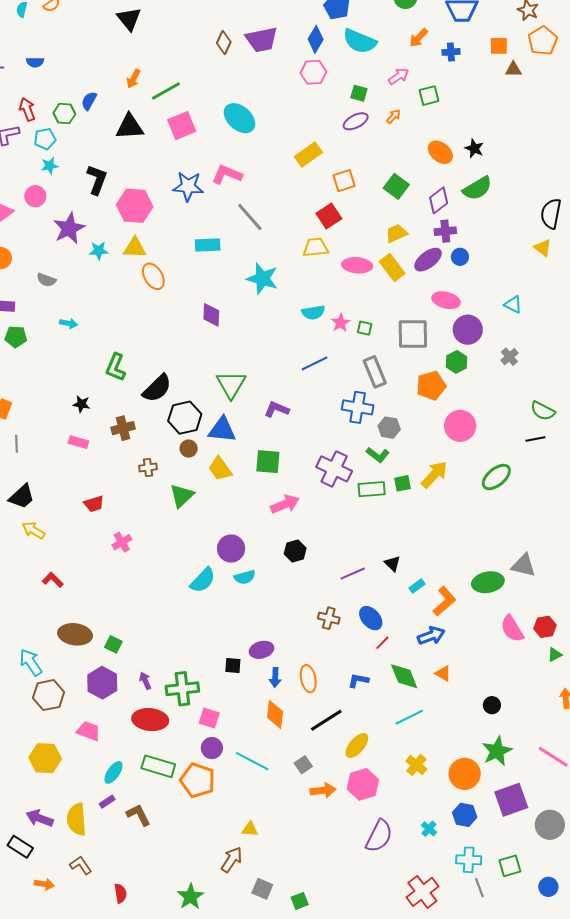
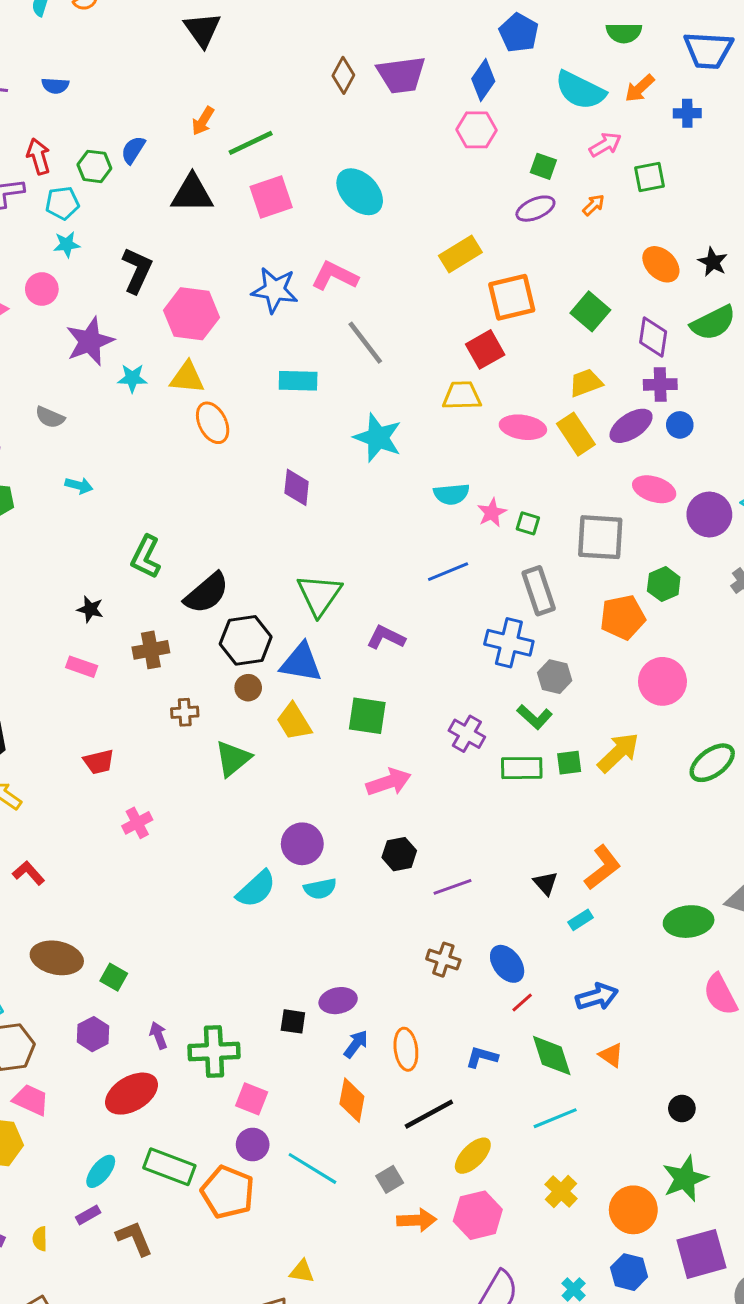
cyan semicircle: (360, 41) -> (580, 90), moved
orange square: (344, 181) -> (512, 297), size x1.4
purple diamond: (439, 200) -> (653, 337), turned -48
purple circle: (468, 330) -> (709, 514), moved
purple cross: (334, 469) -> (467, 734), size x0.7
purple line: (353, 574) -> (453, 887), moved
orange L-shape: (444, 601) -> (603, 868), moved
blue arrow: (275, 677) -> (356, 1044), turned -150
purple hexagon: (102, 683) -> (93, 1034), size x0.7
red ellipse: (150, 720) -> (132, 1094), moved, turned -40
pink trapezoid: (88, 731) -> (31, 1100), moved
yellow semicircle: (77, 819) -> (40, 1239), size x0.5

